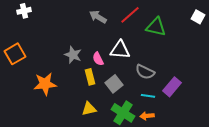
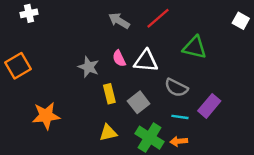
green triangle: (156, 27) -> (195, 47), moved
pink semicircle: (98, 59) -> (119, 58), moved
orange star: (45, 84) -> (46, 116), moved

